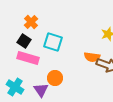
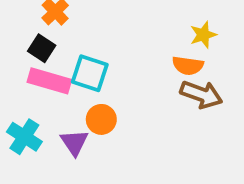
cyan square: (53, 42) -> (90, 73), moved
orange semicircle: (92, 57) -> (188, 66), moved

